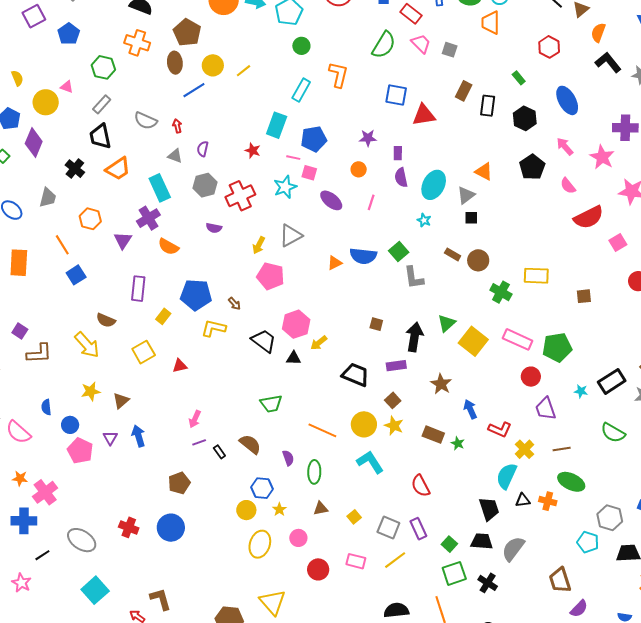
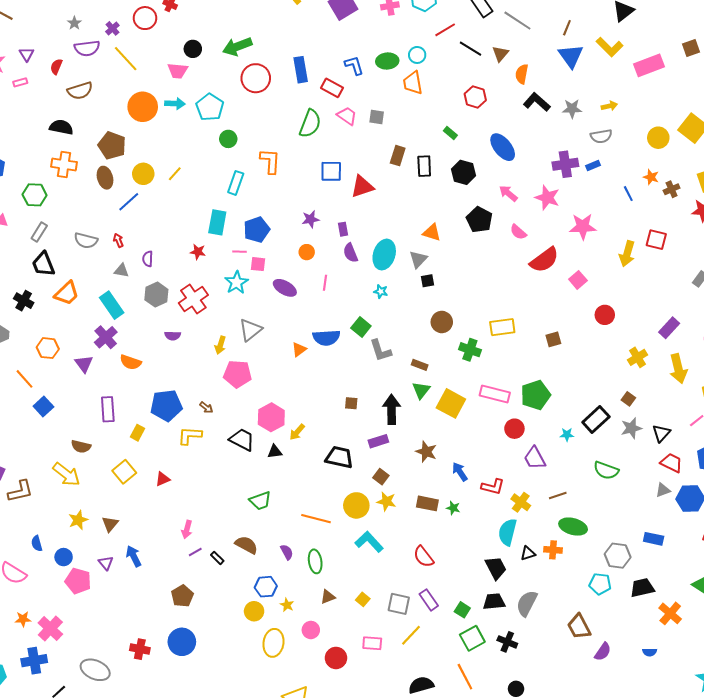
brown rectangle: (453, 254) -> (420, 365), moved

